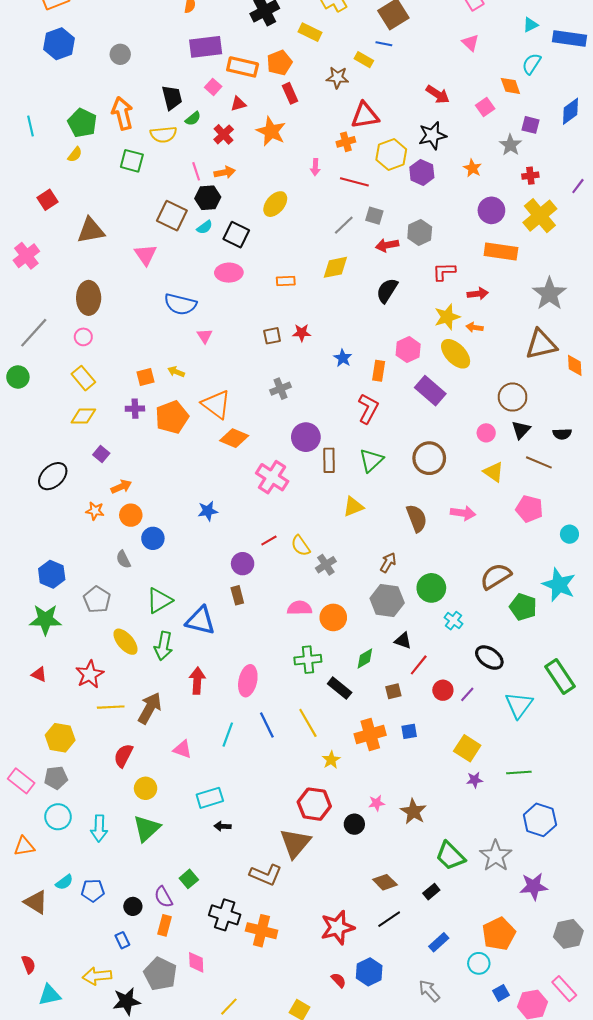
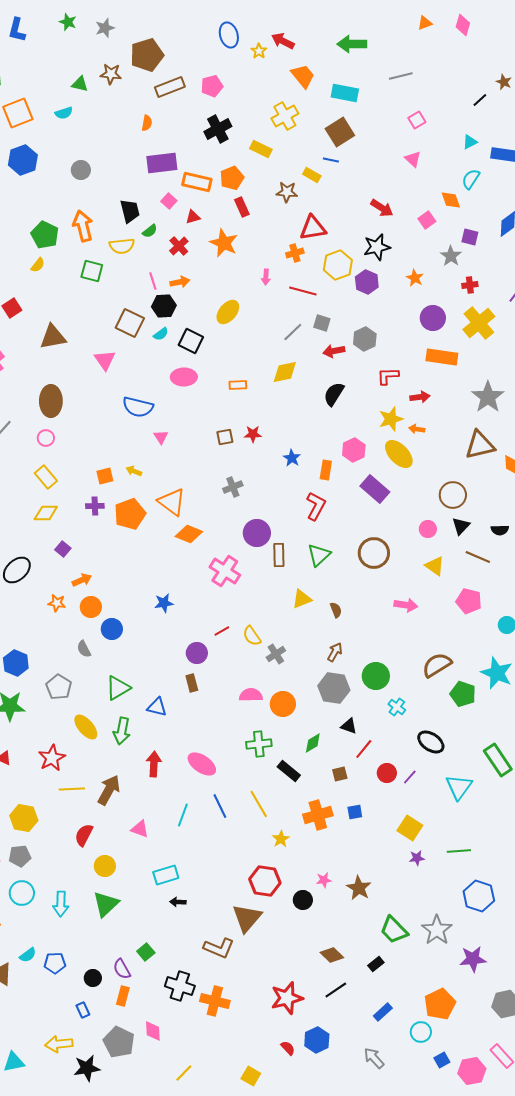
brown semicircle: (417, 518) -> (336, 610), moved, size x0.6
blue triangle: (200, 621) -> (157, 707), size x0.7
pink ellipse: (248, 681) -> (202, 764), turned -68

